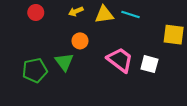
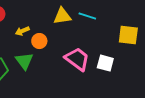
yellow arrow: (76, 11) -> (22, 31), moved

